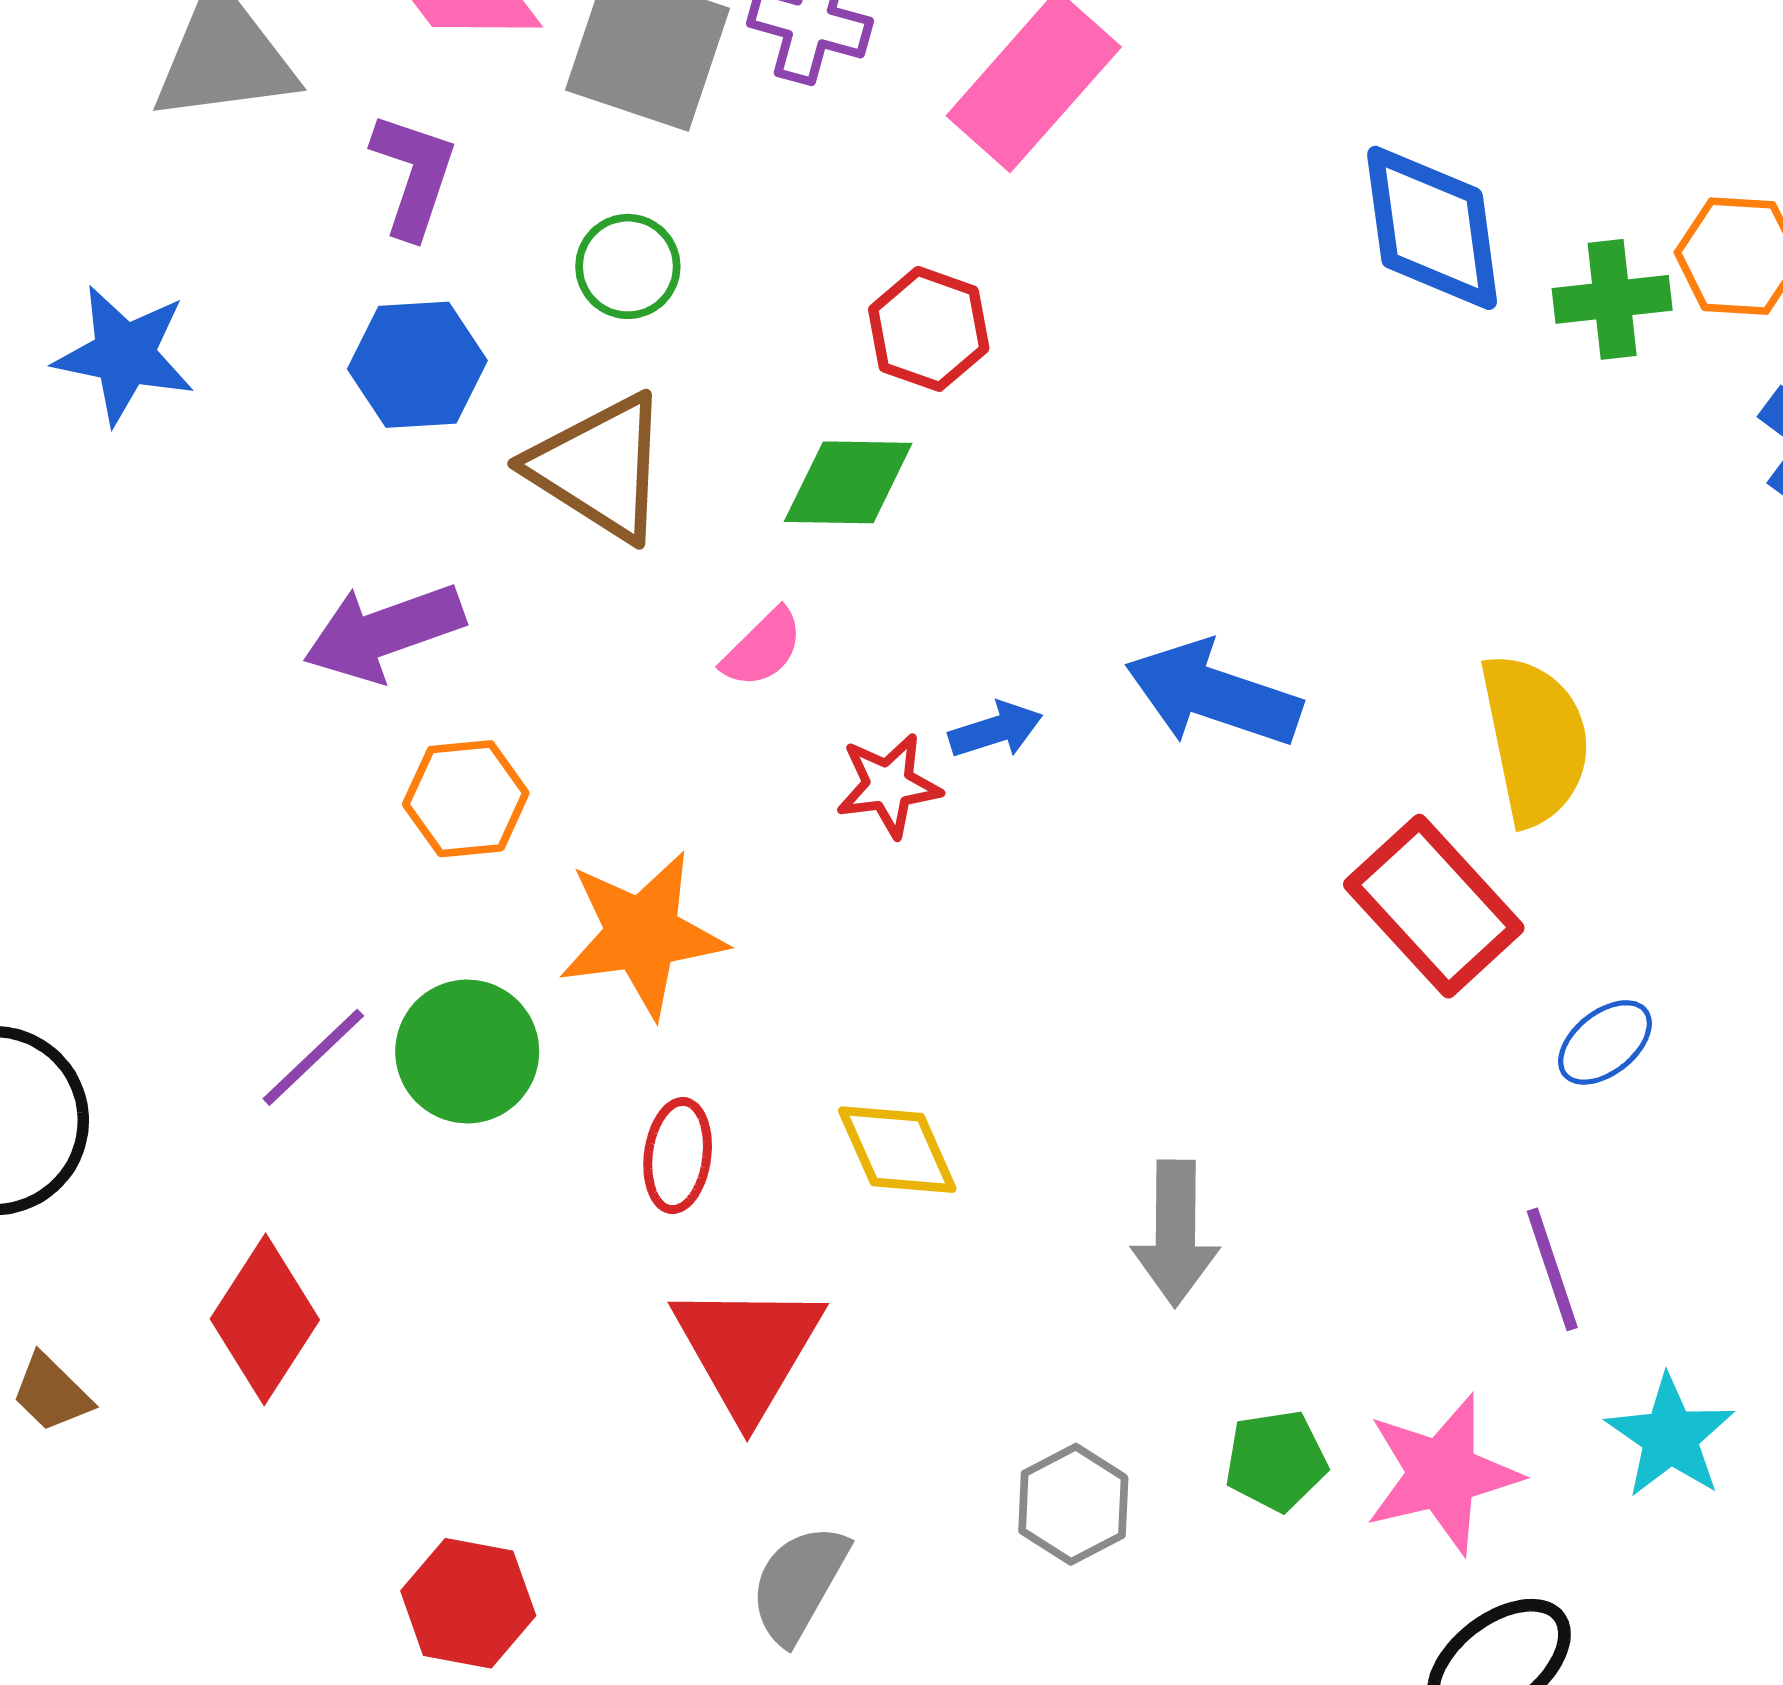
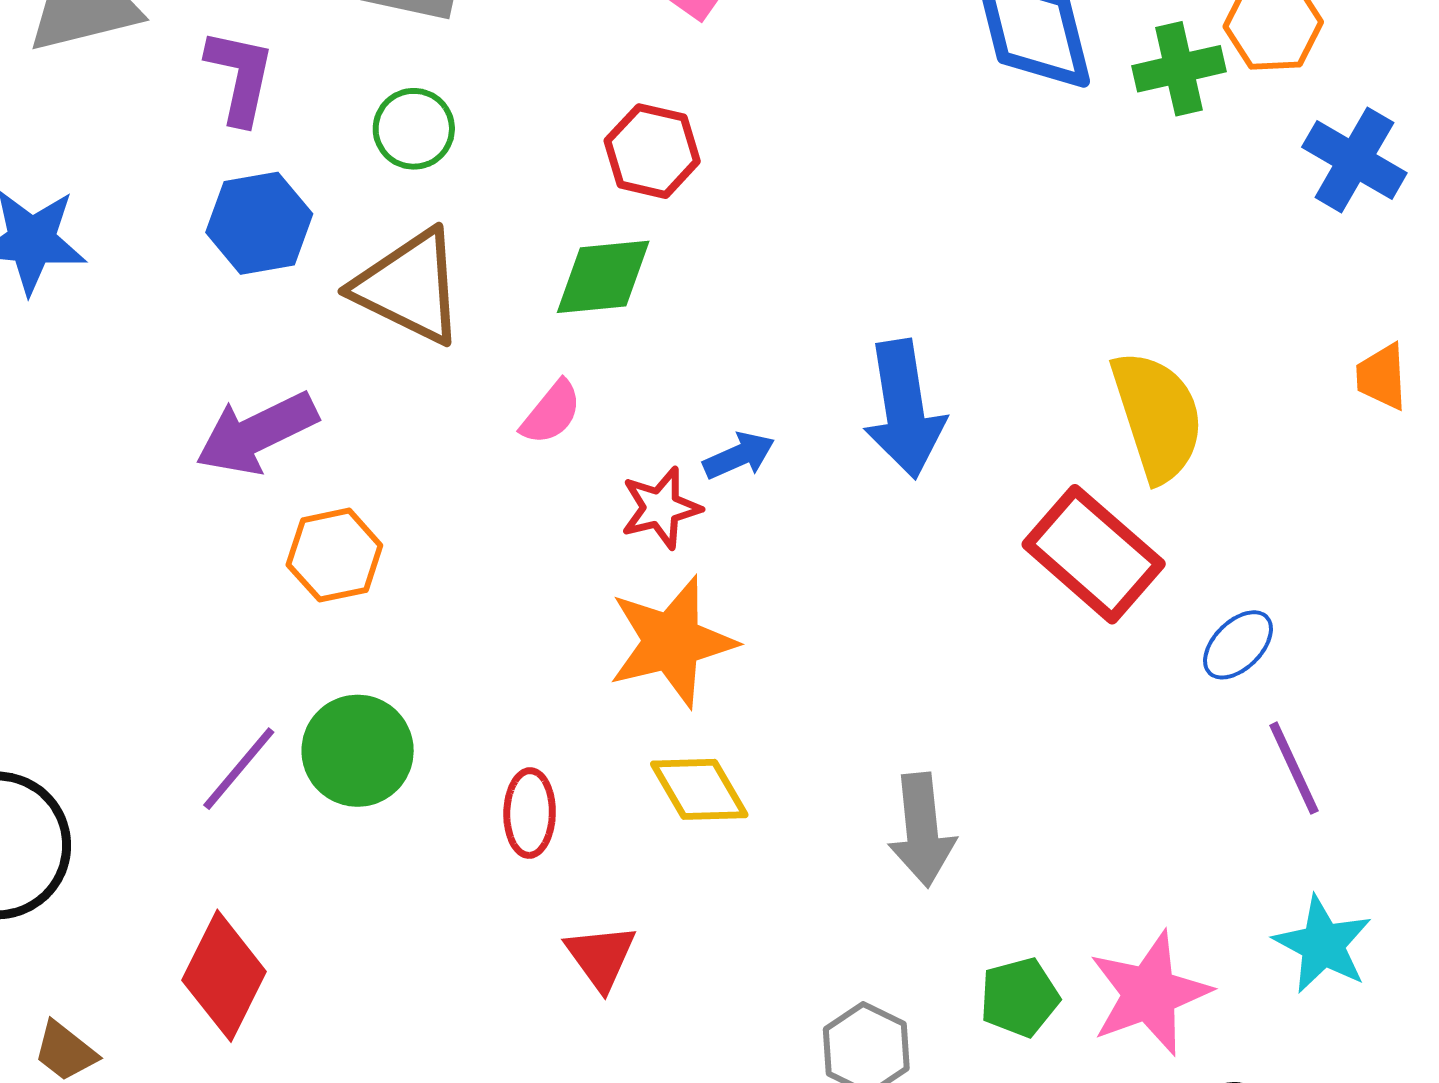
blue arrow: (1213, 694) -> (904, 409), turned -111
orange star: (642, 934) -> (672, 642), moved
purple line: (1552, 1269) -> (1294, 768), moved
red triangle: (748, 1349) -> (601, 957), size x0.6

